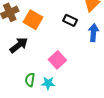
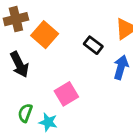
black arrow: (19, 45) -> (19, 64), turned 90

